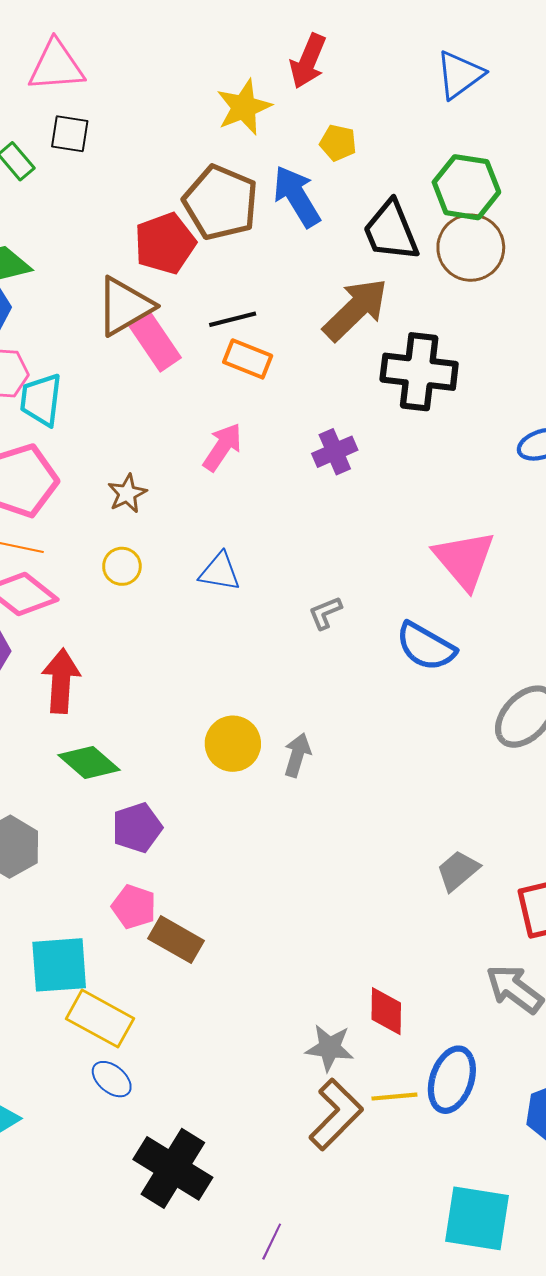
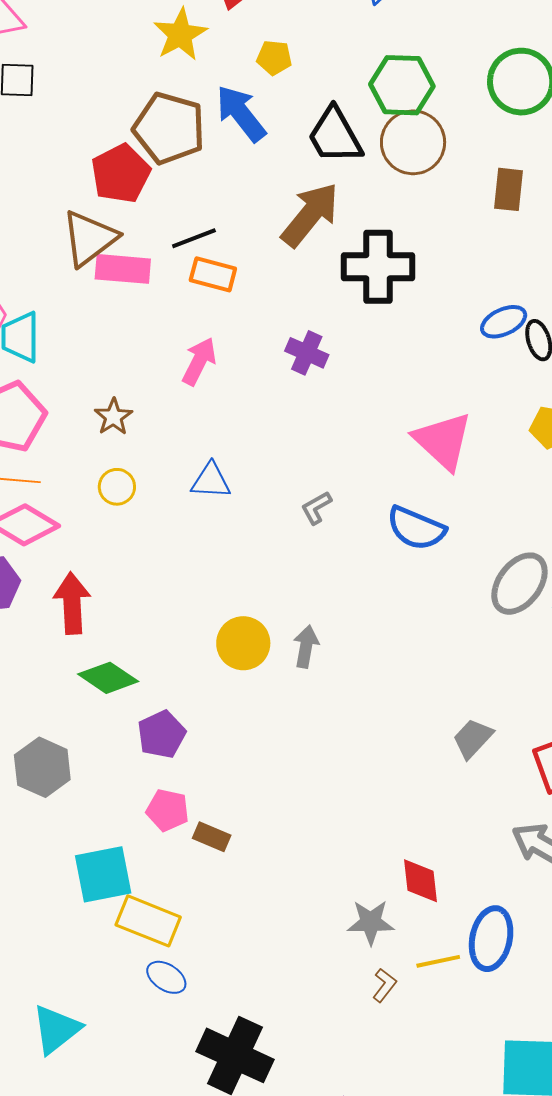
pink rectangle: (155, 342) -> (123, 269), turned -44
purple cross: (335, 452) -> (307, 353), turned -36
brown rectangle: (176, 940) -> (212, 837), size x0.7
brown L-shape: (336, 1114) -> (384, 985), size x0.5

